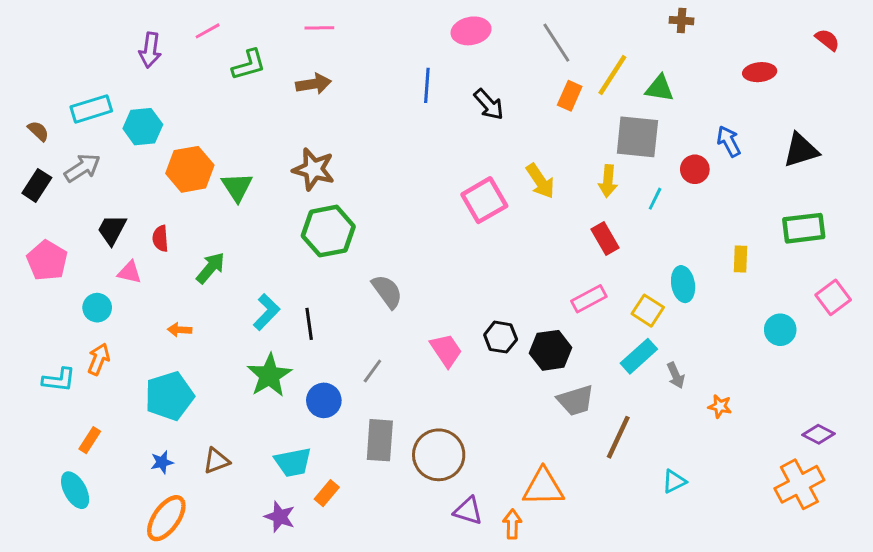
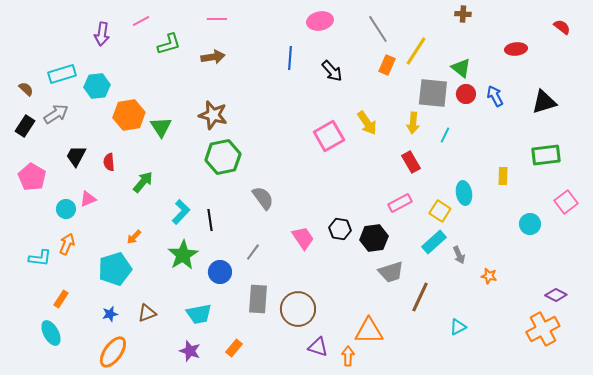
green triangle: (659, 88) -> (461, 68), moved, turned 30
red circle: (695, 169) -> (466, 94), moved
pink triangle: (130, 272) -> (88, 199), moved, turned -36
orange arrow: (180, 330) -> (134, 237), moved, turned -49
orange rectangle: (327, 493) -> (234, 348), moved

